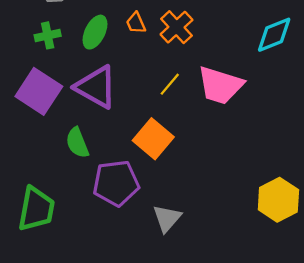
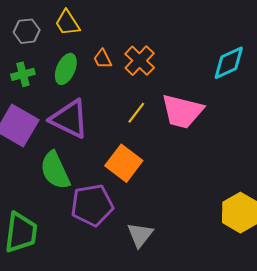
green semicircle: (77, 143) -> (55, 170), size x1.4

